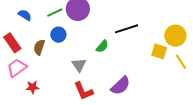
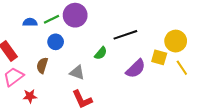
blue semicircle: (25, 15) -> (30, 22), moved, turned -32
brown semicircle: (39, 47) -> (42, 65), moved
gray triangle: (79, 65) -> (77, 73), turned -35
purple semicircle: (121, 86) -> (136, 69), moved

